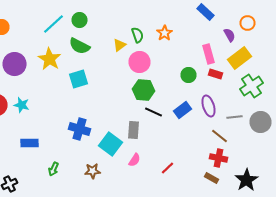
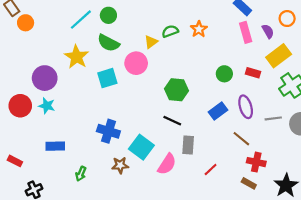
green semicircle: (138, 35) -> (170, 31), turned -91
pink rectangle: (208, 54) -> (246, 32), moved
pink circle: (140, 62) -> (136, 63), moved
purple circle: (14, 64) -> (45, 78), moved
black line: (154, 112) -> (172, 121), moved
gray rectangle: (134, 130) -> (188, 145), moved
brown line: (220, 136) -> (241, 139), moved
pink semicircle: (134, 160) -> (167, 164), size x1.5
red line: (168, 168) -> (211, 169), moved
brown star: (92, 171) -> (120, 165), moved

